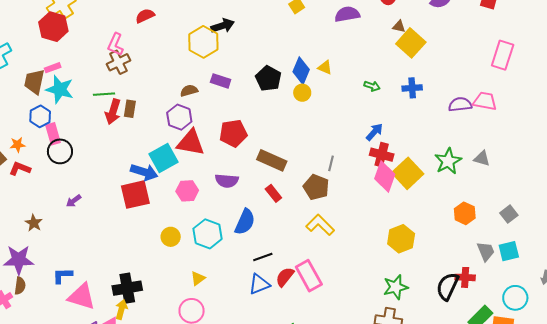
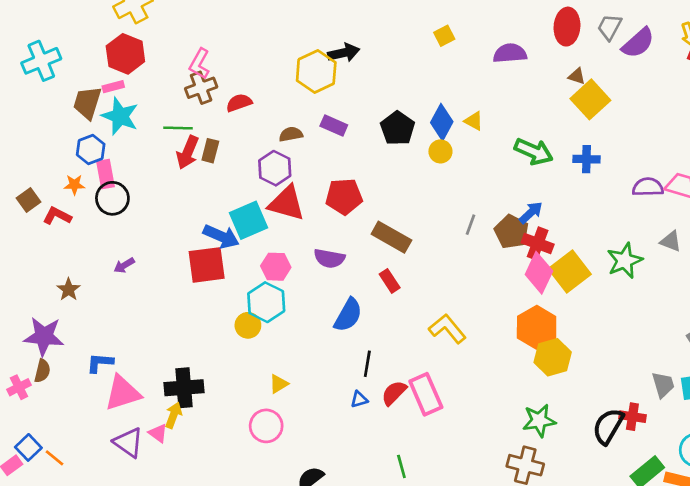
red semicircle: (145, 16) -> (239, 103), moved
red hexagon: (53, 27) -> (125, 54), moved
green arrow: (372, 86) -> (534, 152), size x1.8
orange star: (18, 145) -> (74, 185), moved
gray triangle: (482, 158) -> (671, 241), moved
gray line: (331, 163) -> (471, 225), moved
brown pentagon: (316, 187) -> (511, 232), moved
orange hexagon: (465, 213) -> (537, 327), moved, size x1.4
cyan hexagon: (207, 234) -> (266, 302), moved
black line: (263, 257) -> (367, 364), turned -66
blue triangle: (259, 284) -> (359, 399), size x0.6
pink triangle: (82, 297) -> (123, 393), turned -40

